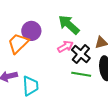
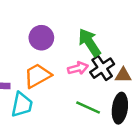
orange trapezoid: (18, 43) -> (38, 76), moved
black cross: (81, 54) -> (102, 68), moved

